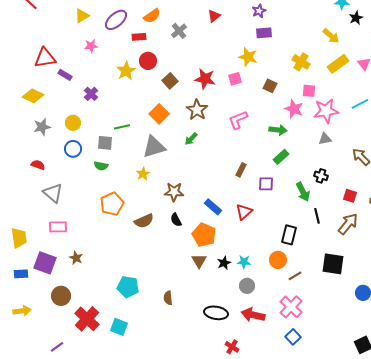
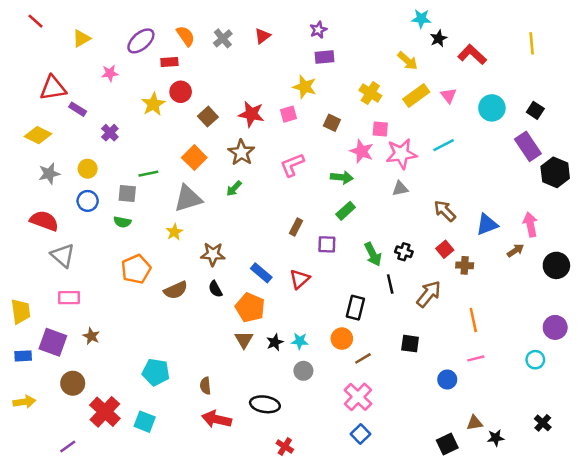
yellow triangle: (82, 16) -> (81, 38), moved
orange semicircle: (152, 16) -> (186, 36), turned -90
gray cross: (179, 31) -> (223, 38), moved
red semicircle: (38, 165) -> (44, 221), size x1.6
black cross: (321, 176) -> (404, 252), moved
red square: (350, 196) -> (445, 249), moved, turned 32
black square: (333, 264) -> (410, 344), size x0.7
red arrow: (253, 315) -> (217, 419), moved

